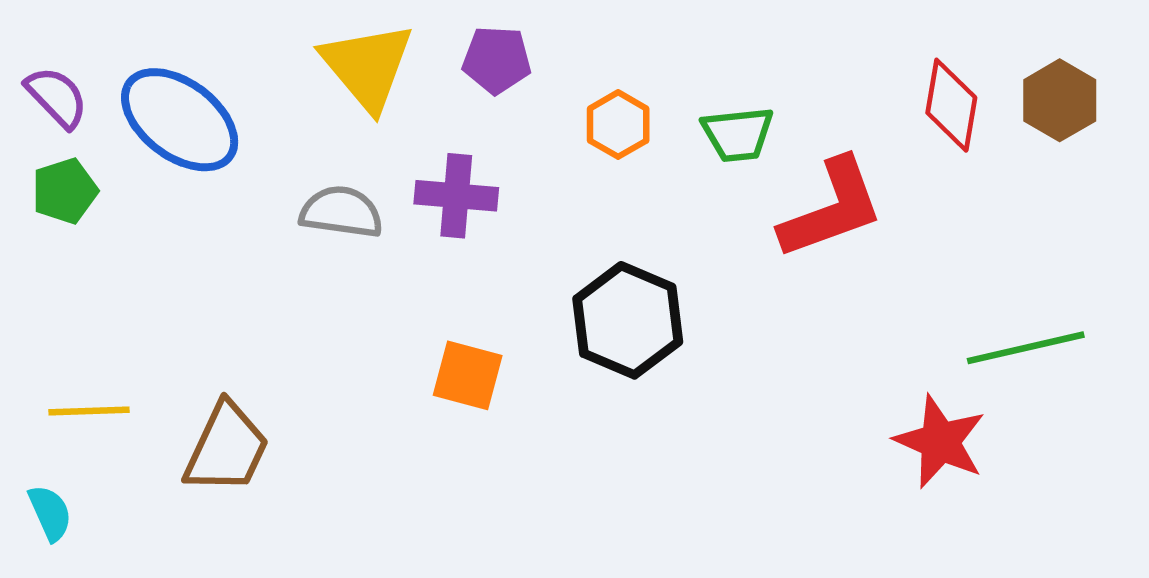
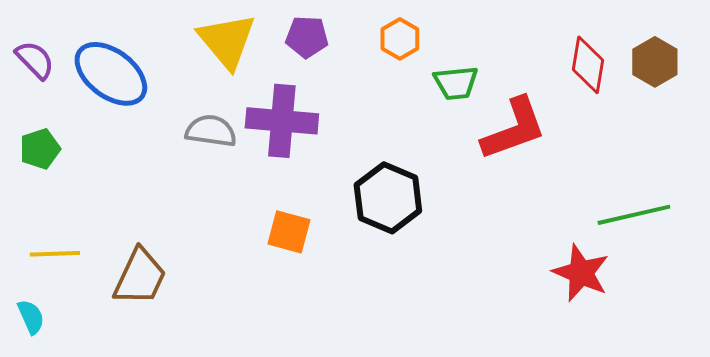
orange hexagon: (618, 125) -> (400, 39), moved
green pentagon: (65, 191) -> (40, 149), moved
purple cross: (456, 196) -> (282, 121), size x1.4

